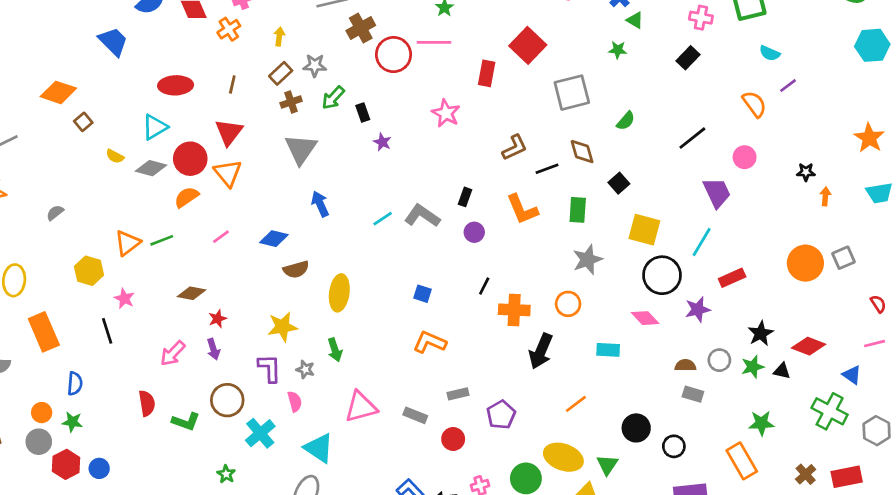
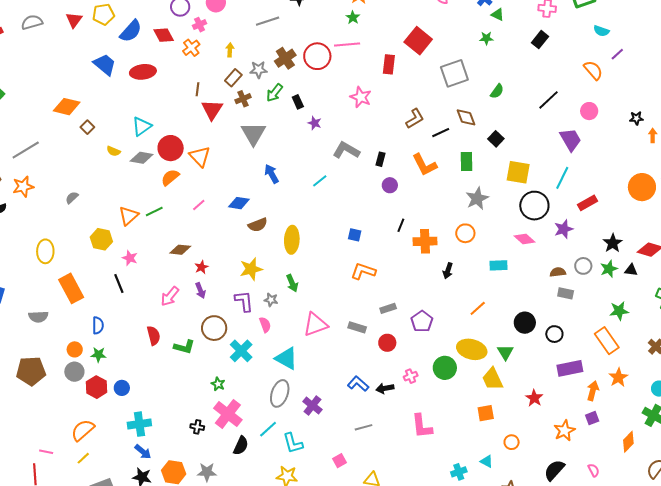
brown cross: (361, 28) -> (285, 58), moved
red ellipse: (176, 85) -> (143, 72), moved
red triangle: (229, 132) -> (212, 110), moved
gray L-shape: (422, 216) -> (346, 150), moved
black arrow: (541, 351) -> (448, 271), size x0.6

